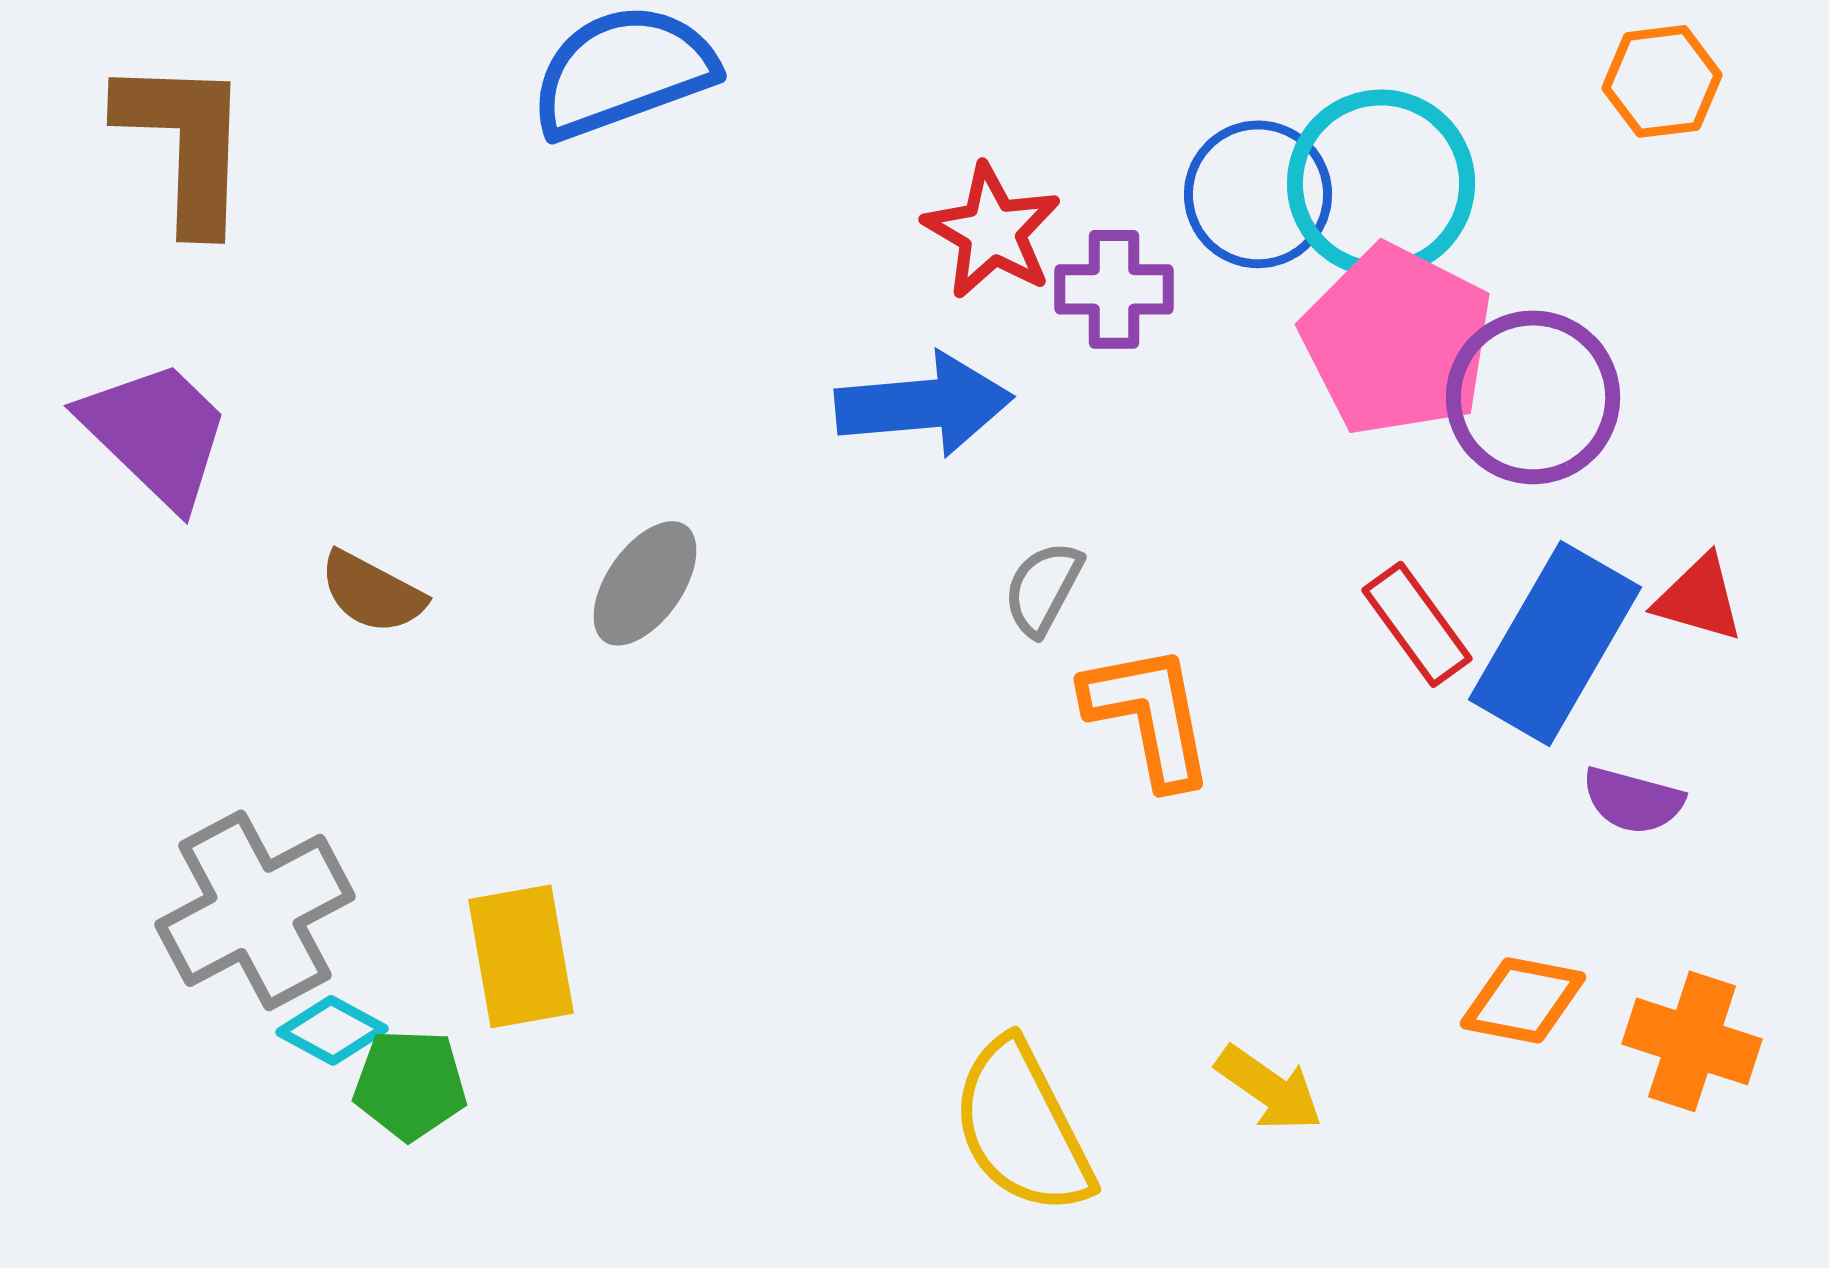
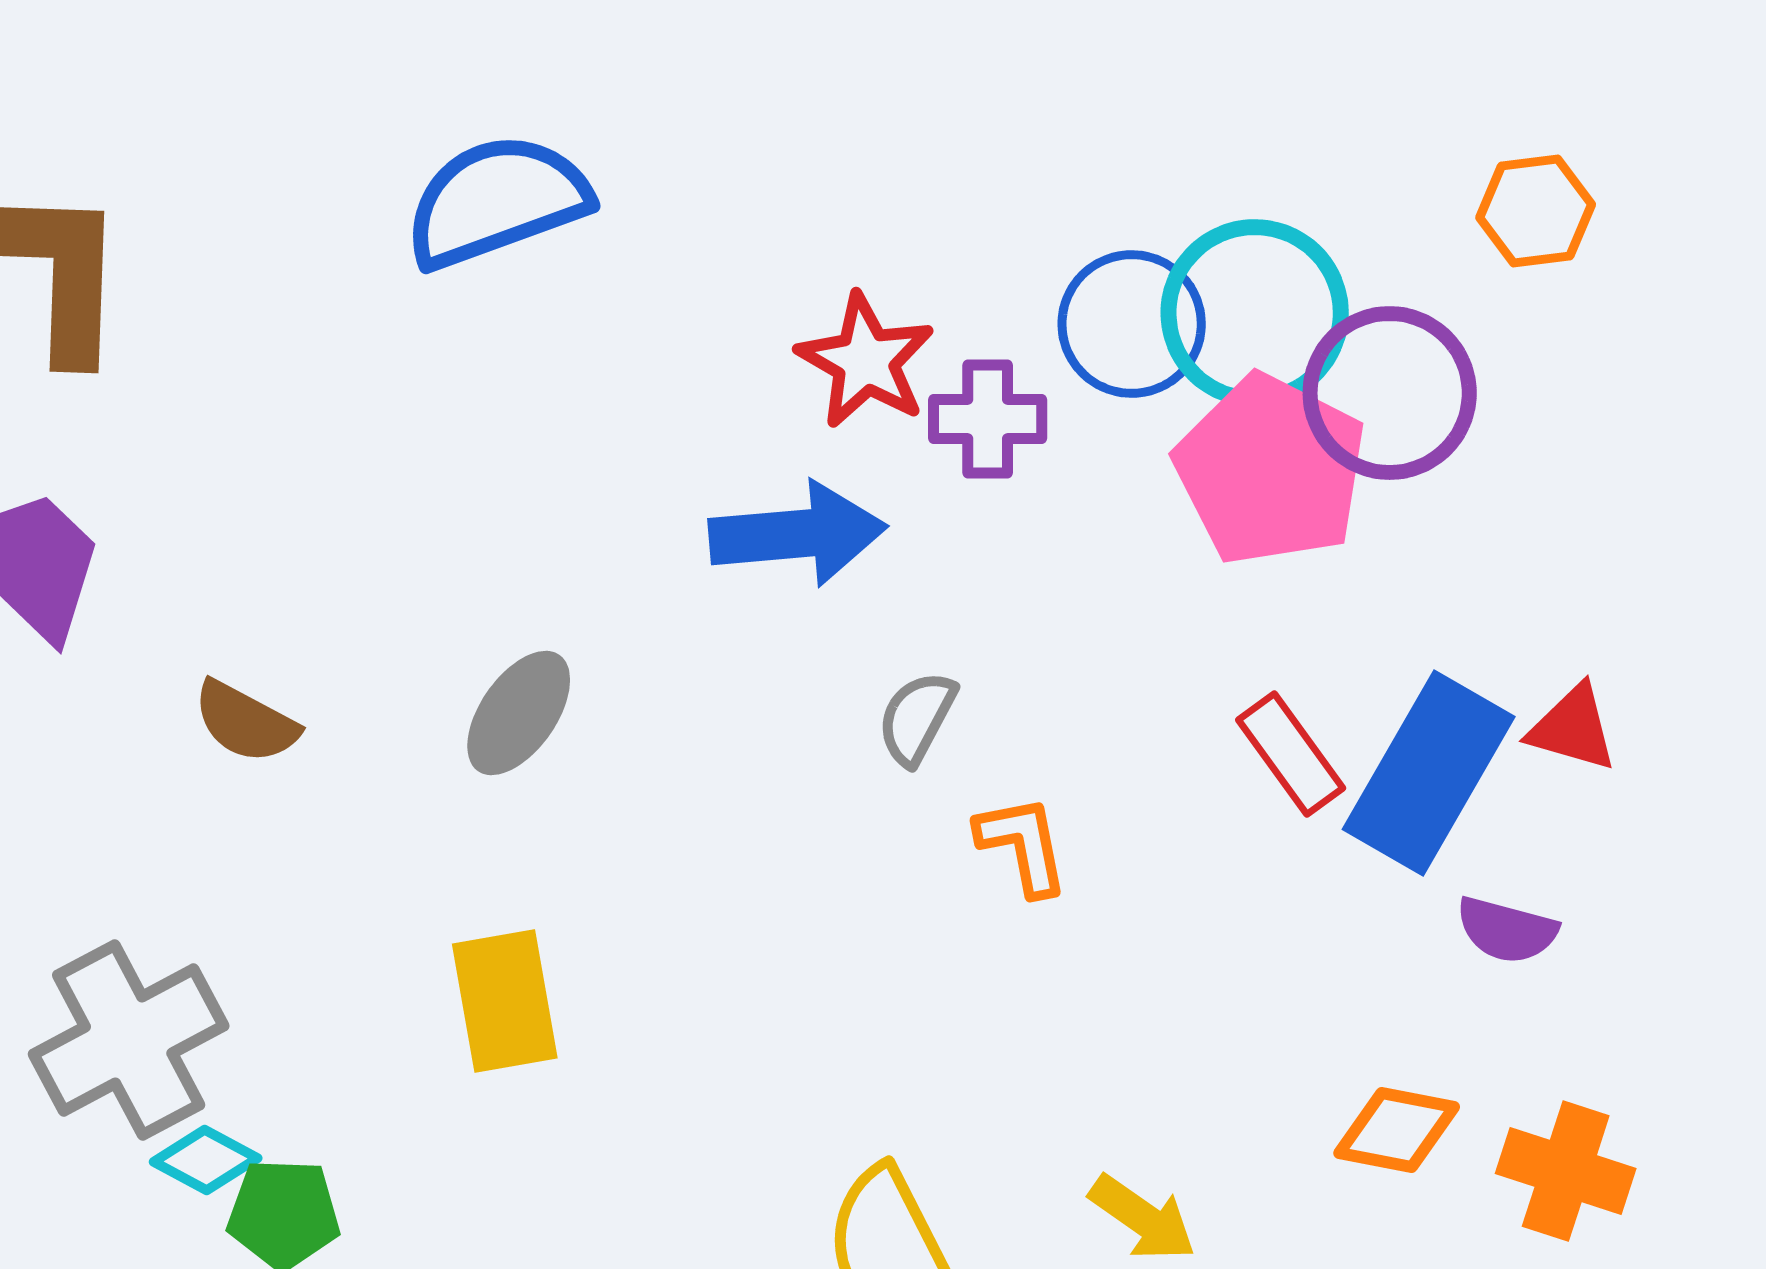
purple circle: (1533, 397) -> (1390, 393), moved
orange L-shape: (1149, 715) -> (1023, 845), size x0.7
yellow rectangle: (521, 956) -> (505, 1001), moved

